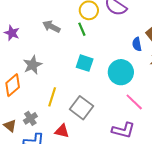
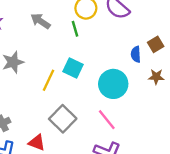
yellow line: (52, 97) -> (48, 80), moved
pink line: (134, 102) -> (107, 120), moved

